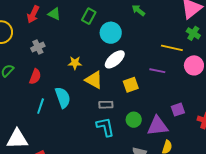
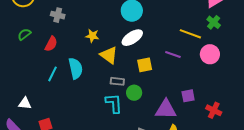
gray cross: (38, 47) -> (58, 15), turned 32
green circle: (134, 120) -> (134, 93), moved
white triangle: (17, 139) -> (25, 103), size x0.6

